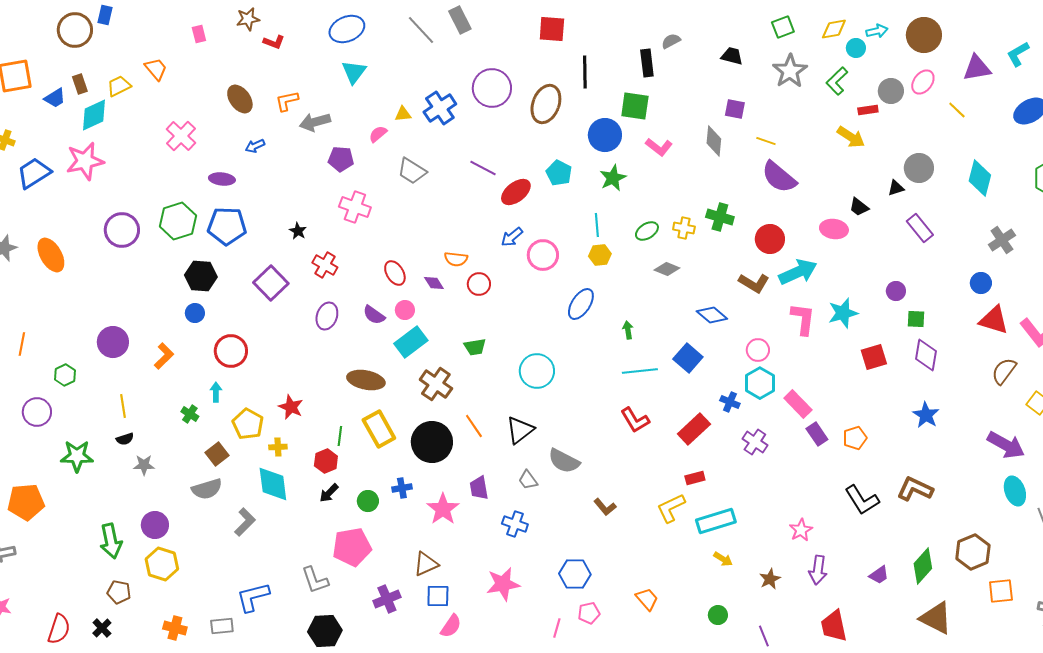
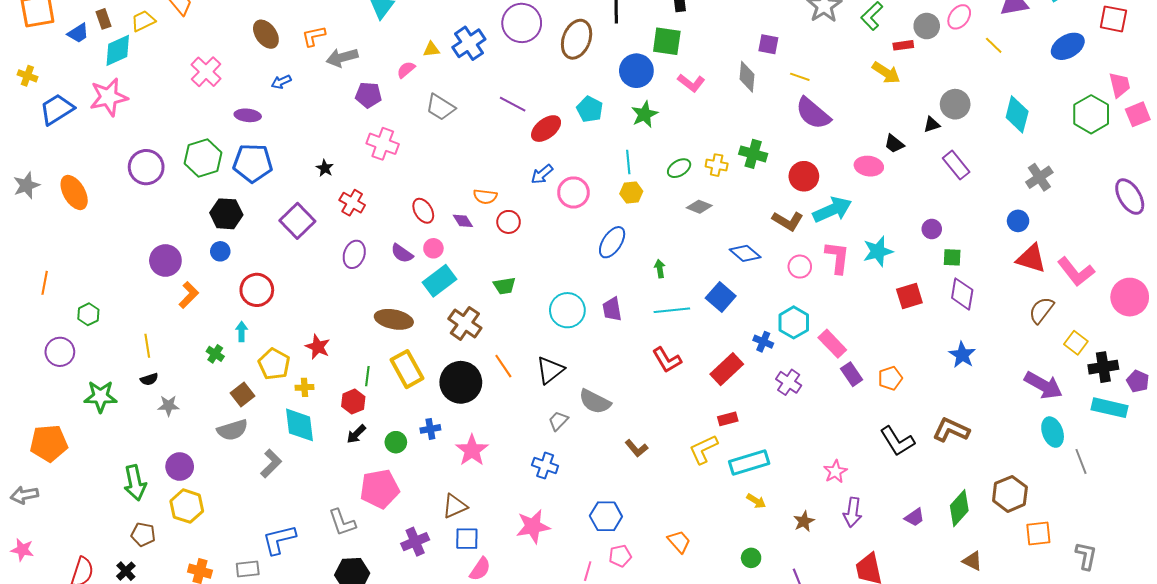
purple circle: (113, 342) -> (165, 260), moved
pink circle: (758, 350) -> (800, 267), moved
gray trapezoid: (528, 480) -> (558, 421), turned 80
purple trapezoid: (479, 488) -> (612, 309), moved
brown triangle: (936, 618) -> (972, 561), size x0.6

